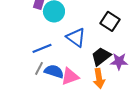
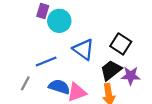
black square: (110, 21) -> (121, 44), moved
gray line: (39, 68) -> (25, 83), moved

